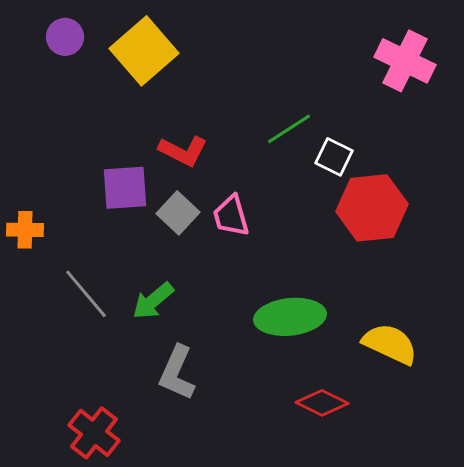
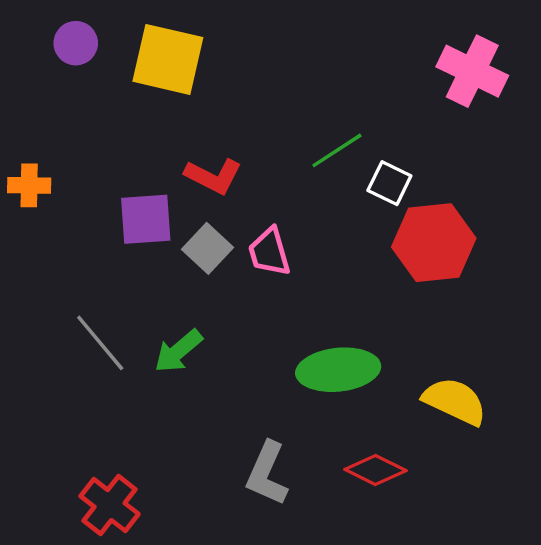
yellow square: (144, 51) -> (168, 59), turned -36
orange cross: (25, 230) -> (29, 185), moved
gray L-shape: (177, 373) -> (267, 474), moved

